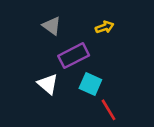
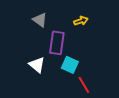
purple rectangle: (74, 56) -> (57, 43), turned -55

